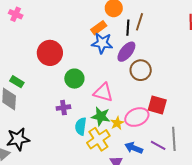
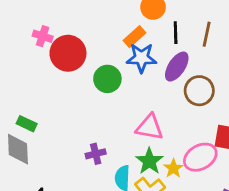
pink cross: (16, 14) -> (43, 36), moved
brown line: (140, 22) -> (207, 34), moved
red circle: (50, 53) -> (68, 53), moved
green circle: (74, 79) -> (107, 79), moved
green star: (101, 116) -> (149, 161), turned 30

